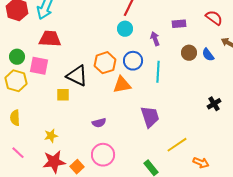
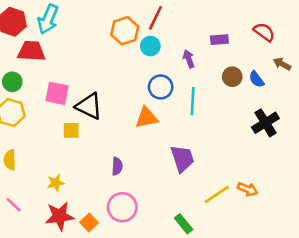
red trapezoid: (50, 39) -> (31, 51), moved
orange hexagon: (105, 63) -> (125, 31), moved
pink square: (39, 66) -> (57, 93), moved
black cross: (214, 104) -> (265, 123), moved, size x1.5
purple semicircle: (99, 123) -> (117, 166), turned -72
orange arrow: (201, 163) -> (248, 189), moved

